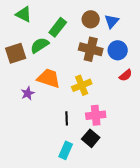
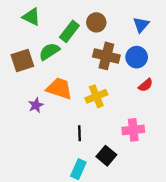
brown circle: (91, 19) -> (96, 22), moved
blue triangle: (112, 21) -> (141, 25), moved
pink cross: (96, 115) -> (133, 130), moved

